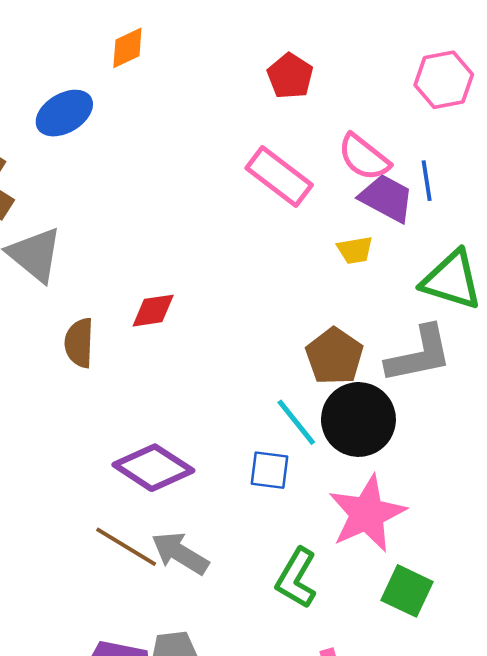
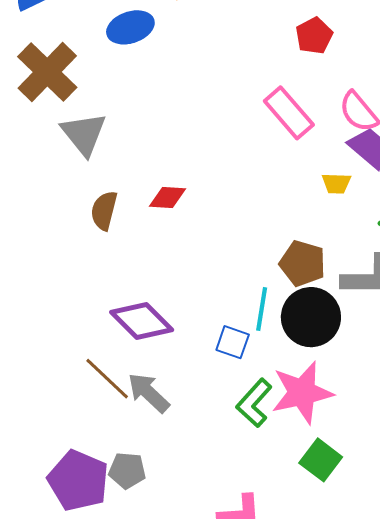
brown pentagon: (334, 356) -> (303, 263), turned -30
cyan line: (296, 422) -> (262, 309), turned 36
green L-shape: (296, 578) -> (254, 403), moved

